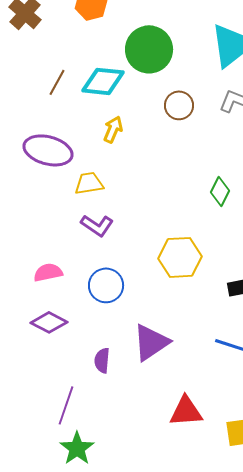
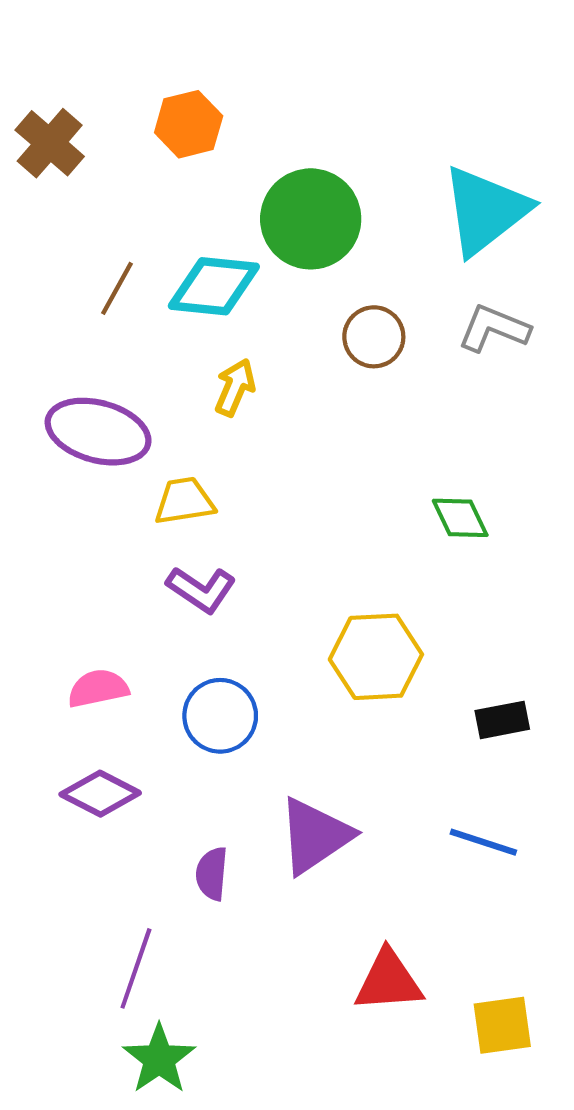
green diamond: (220, 191) -> (460, 518), turned -52

